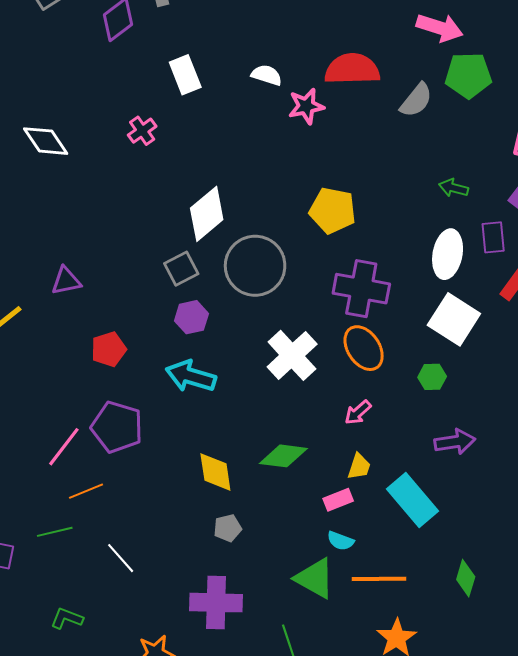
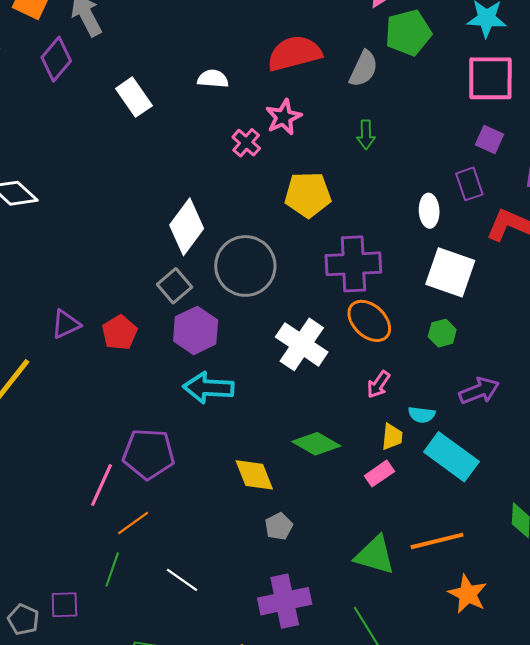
pink star: (306, 106) -> (284, 117), moved
pink cross: (142, 131) -> (246, 143), moved
green arrow: (454, 188) -> (366, 135), moved, turned -92
white ellipse: (448, 254) -> (429, 211), size x0.7
purple hexagon: (191, 317) -> (196, 330), size x1.4
red pentagon: (109, 349) -> (119, 332), moved
green diamond: (283, 456) -> (316, 444), turned 36
green line: (55, 532) -> (112, 569), turned -44
cyan semicircle: (340, 541) -> (422, 415), moved

